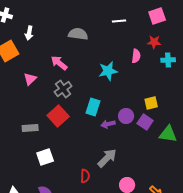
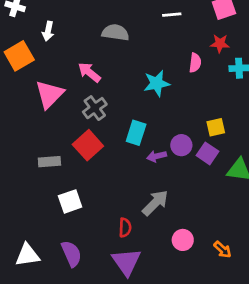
pink triangle: (30, 79) -> (49, 94), size x1.6

